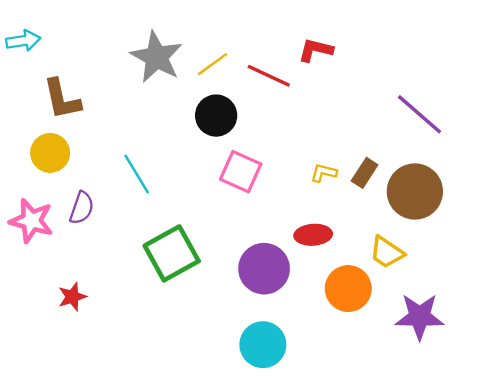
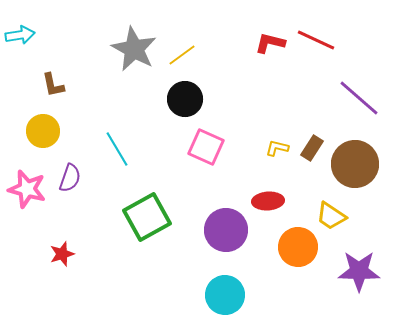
red line: (269, 76) -> (316, 40), moved
brown L-shape: (62, 99) -> (53, 85), size x0.7

